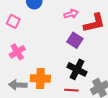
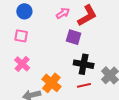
pink square: (13, 21) -> (21, 36), moved
orange cross: (40, 79) -> (51, 83), turned -36

